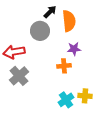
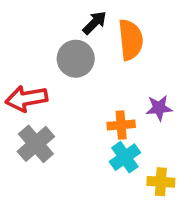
purple star: (74, 49) -> (159, 108), moved
cyan cross: (66, 100) -> (125, 157), moved

